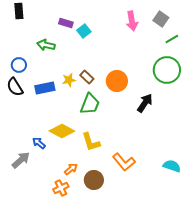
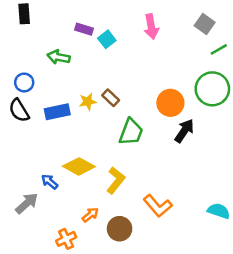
pink arrow: (132, 21) -> (151, 27), moved
orange circle: (117, 81) -> (170, 103), moved
green trapezoid: (90, 104) -> (131, 132), moved
yellow L-shape: (91, 142) -> (116, 180), turned -125
orange cross: (61, 188) -> (66, 239), moved

